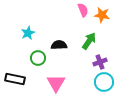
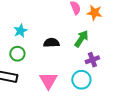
green circle: (38, 58) -> (17, 54), moved
cyan circle: (104, 82) -> (81, 80), moved

